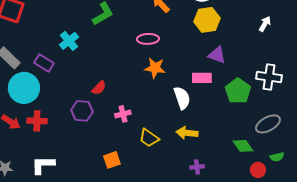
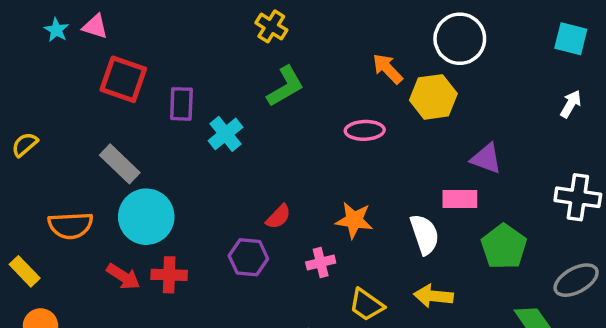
yellow hexagon: (207, 20) -> (433, 97), moved
purple rectangle: (44, 63) -> (181, 104), moved, turned 60
orange star: (155, 68) -> (354, 220), moved
green pentagon: (238, 91) -> (504, 247), moved

